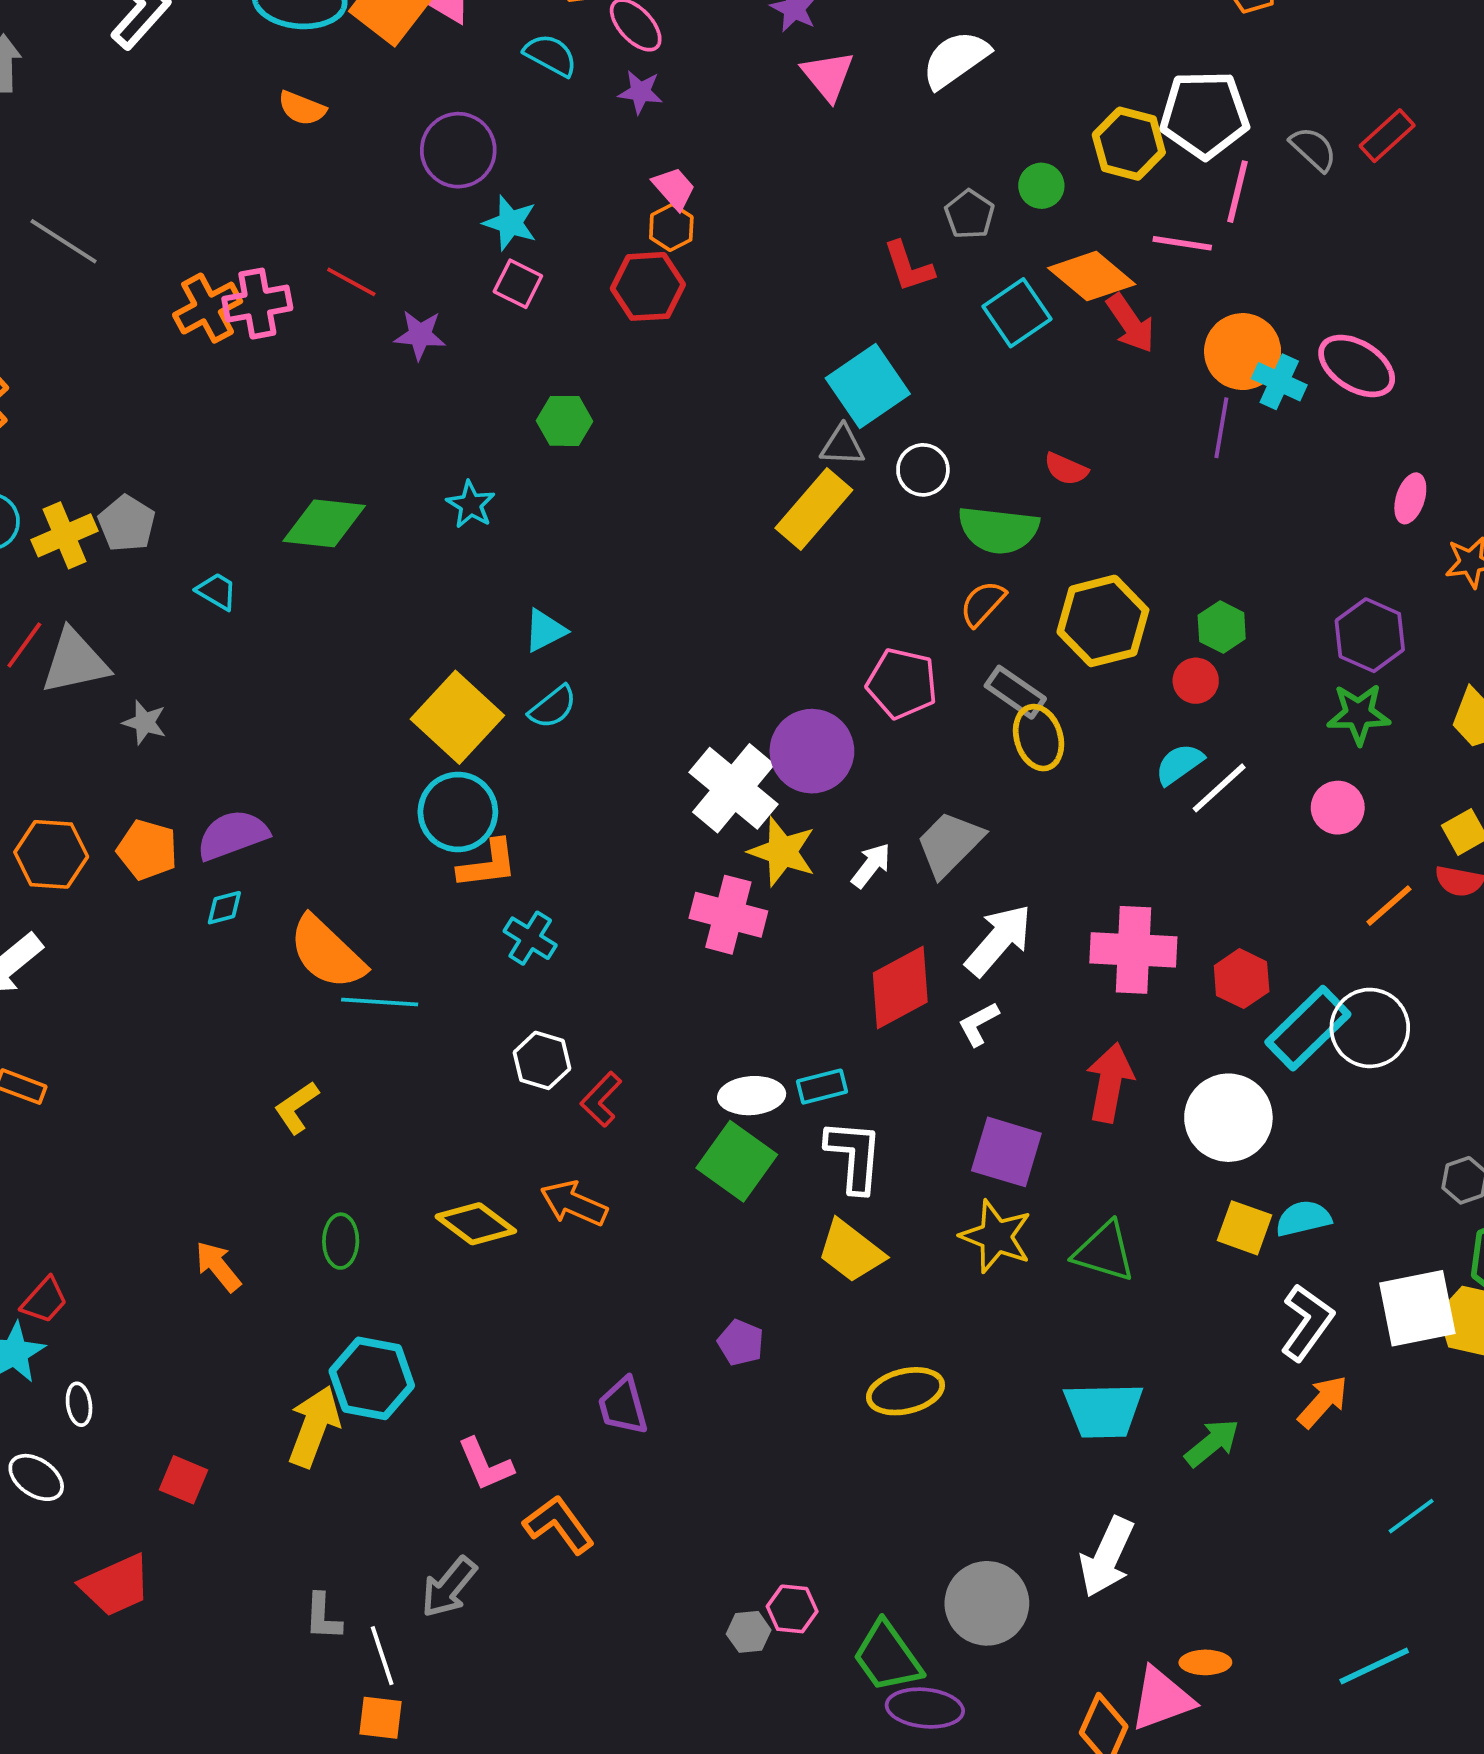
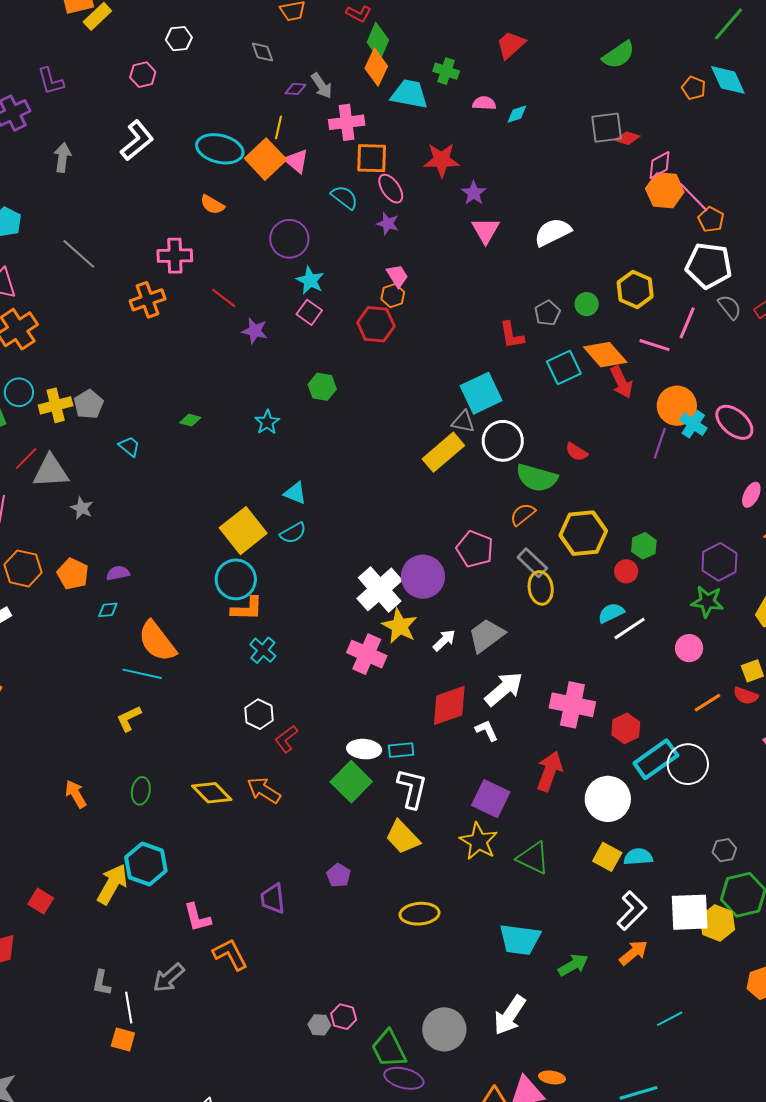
white pentagon: (1204, 115) -> (709, 266), moved
pink cross: (257, 304) -> (175, 256), moved
white circle: (923, 470) -> (503, 441), size x1.5
green diamond: (324, 523) -> (190, 420), size x0.5
cyan triangle: (545, 631) -> (295, 493), turned 40
purple semicircle: (233, 835) -> (118, 573), size x0.6
cyan line: (380, 1002) -> (142, 674), moved
white L-shape: (978, 1024) -> (487, 730), turned 85

